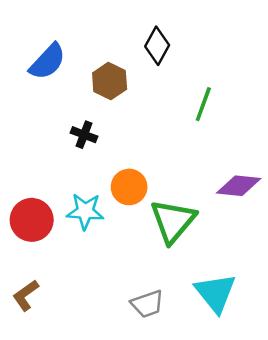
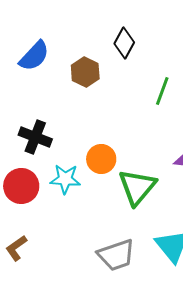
black cross: (84, 135) -> (35, 137), moved, size x1.5
gray trapezoid: (147, 304) -> (116, 255), size x1.4

